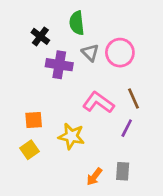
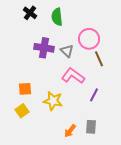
black cross: (40, 36) -> (30, 13), moved
gray triangle: (90, 53) -> (67, 51), moved
brown line: (133, 98) -> (99, 59), moved

